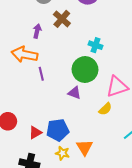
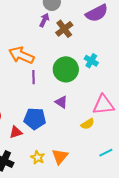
purple arrow: (37, 31) -> (44, 20), moved
green circle: (85, 70) -> (66, 69), moved
blue pentagon: (58, 130) -> (35, 119), moved

